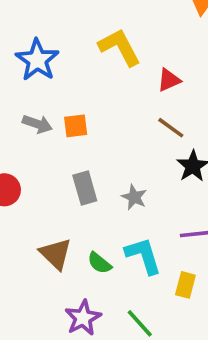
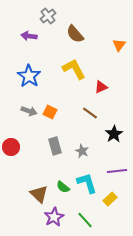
orange square: (76, 126) -> (50, 112), turned 32
brown line: (171, 128) -> (90, 113), moved
brown triangle: (56, 254) -> (39, 194), moved
yellow rectangle: (185, 285) -> (110, 199), turned 32

